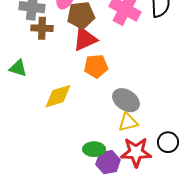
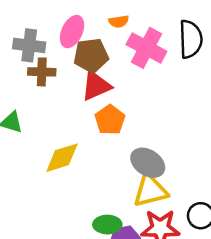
orange pentagon: (96, 66) -> (110, 120), turned -30
yellow triangle: (128, 122) -> (150, 190), size x1.4

